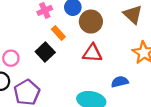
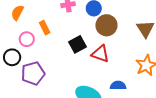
orange rectangle: (58, 33) -> (45, 28), moved
black square: (45, 52) -> (78, 44), moved

